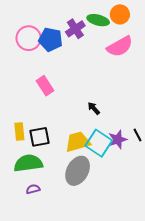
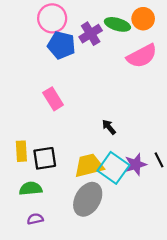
pink circle: (29, 38) -> (52, 18), moved
green semicircle: (28, 163) -> (31, 189), size x0.7

